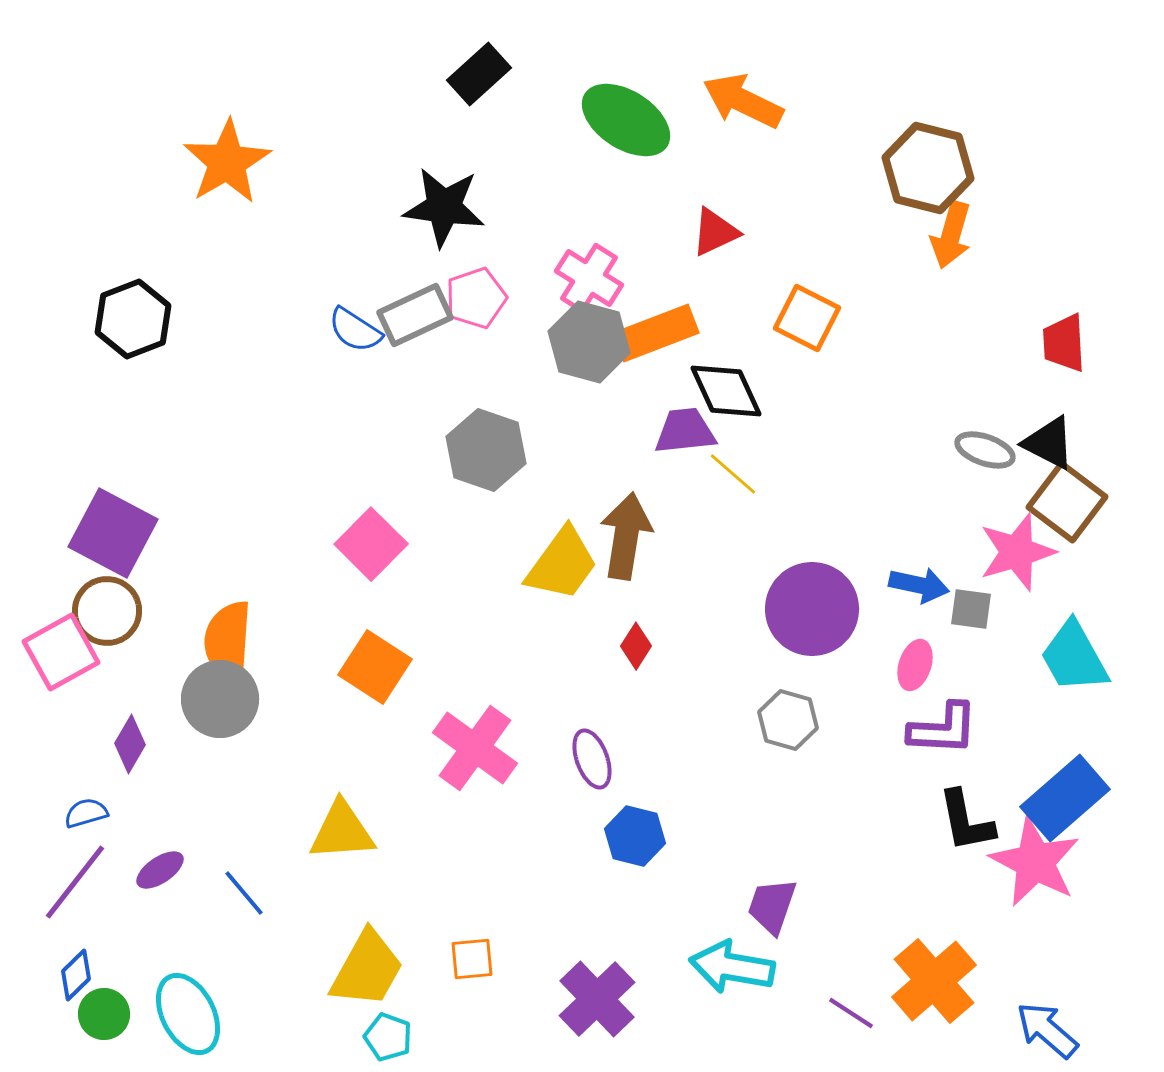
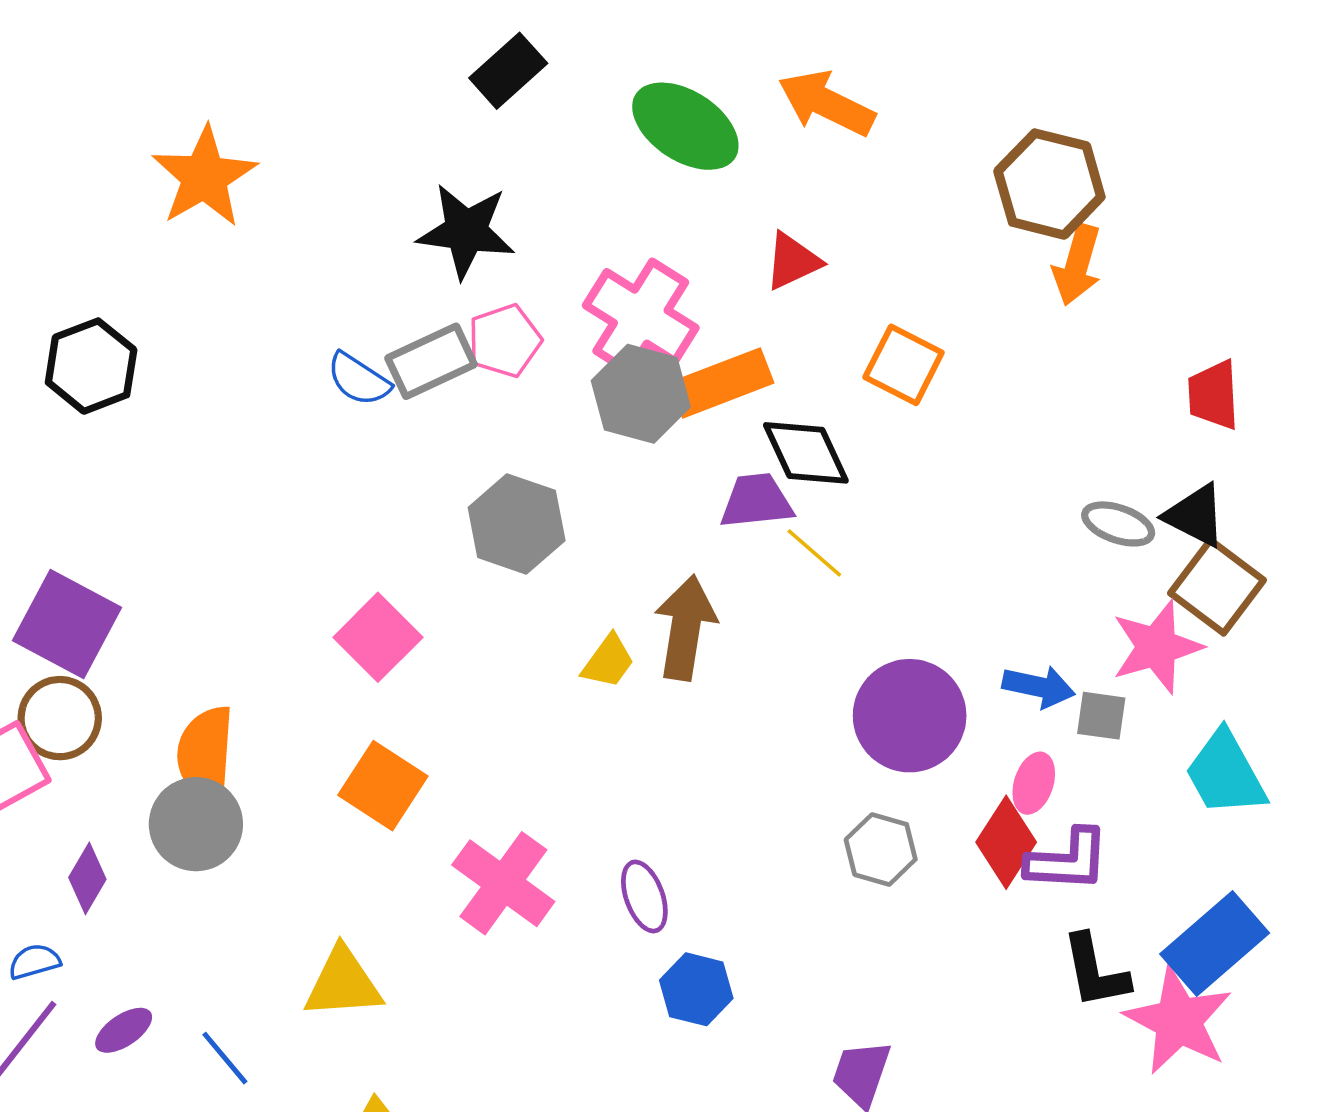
pink cross: (589, 278) -> (641, 317), size x1.4
yellow trapezoid: (562, 564) -> (608, 661), size x0.6
red diamond: (636, 646) -> (1006, 842), moved, size x1.6

